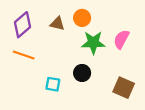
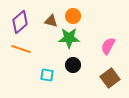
pink semicircle: (121, 39) -> (108, 46), moved
green star: (93, 43) -> (69, 38), moved
brown square: (124, 88) -> (110, 78), turned 30

